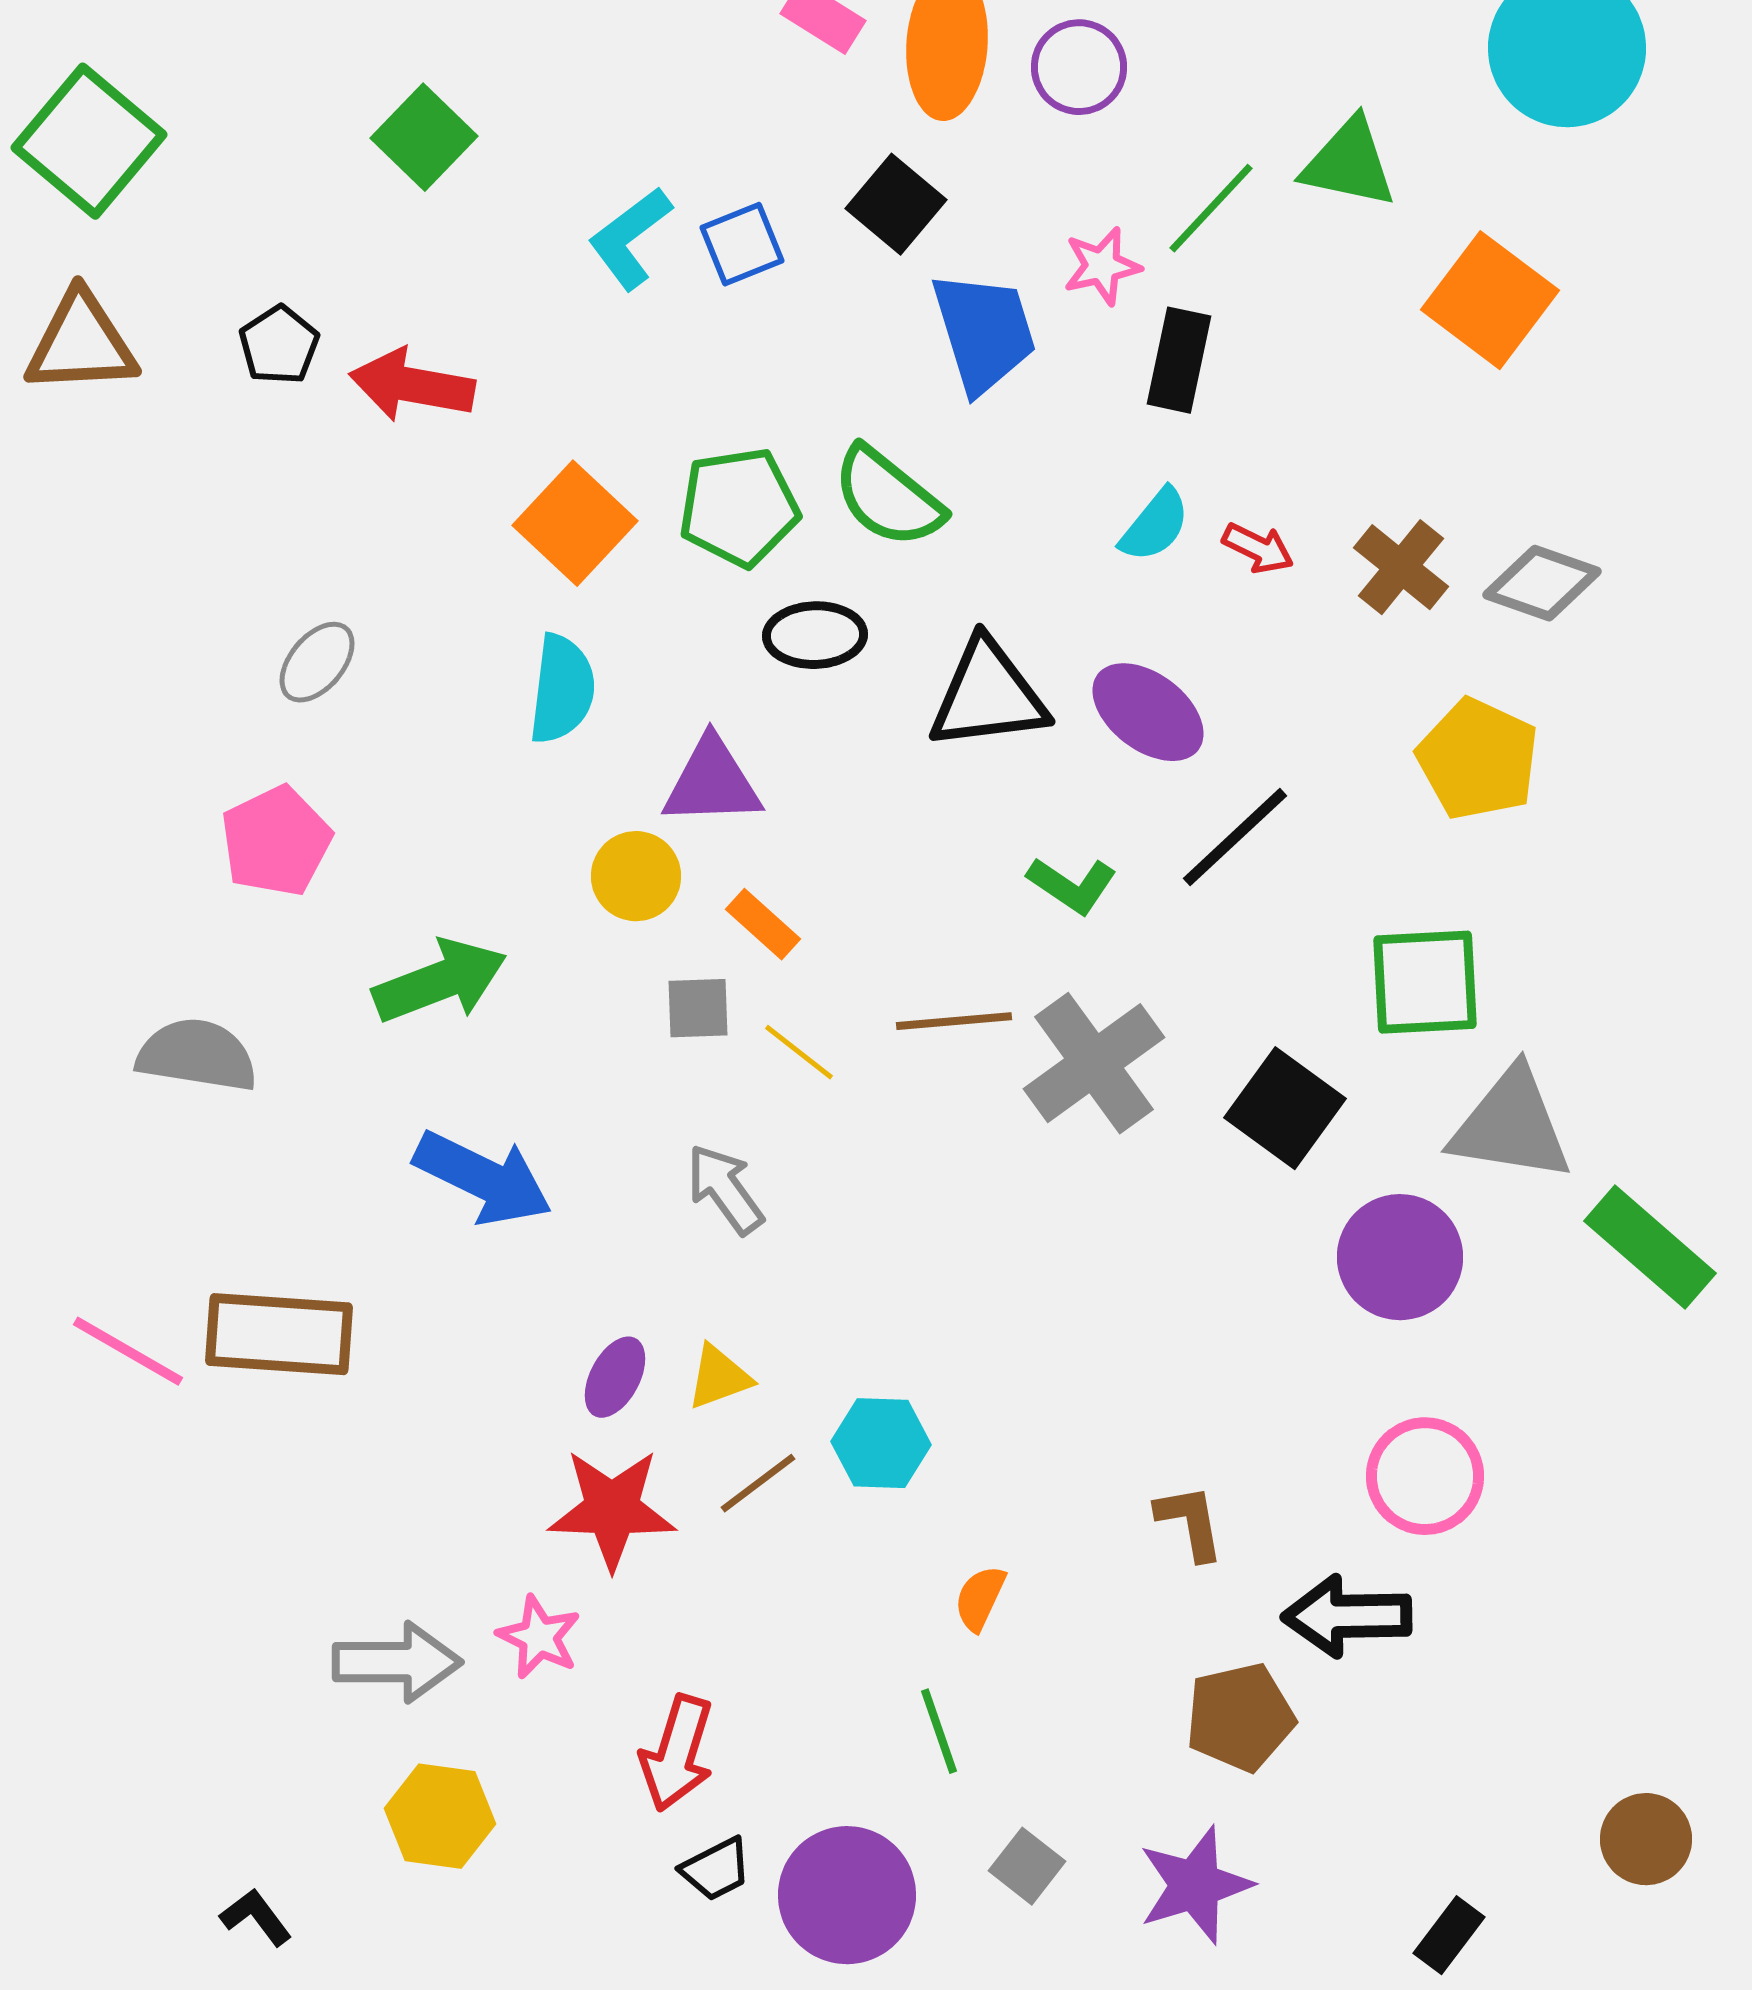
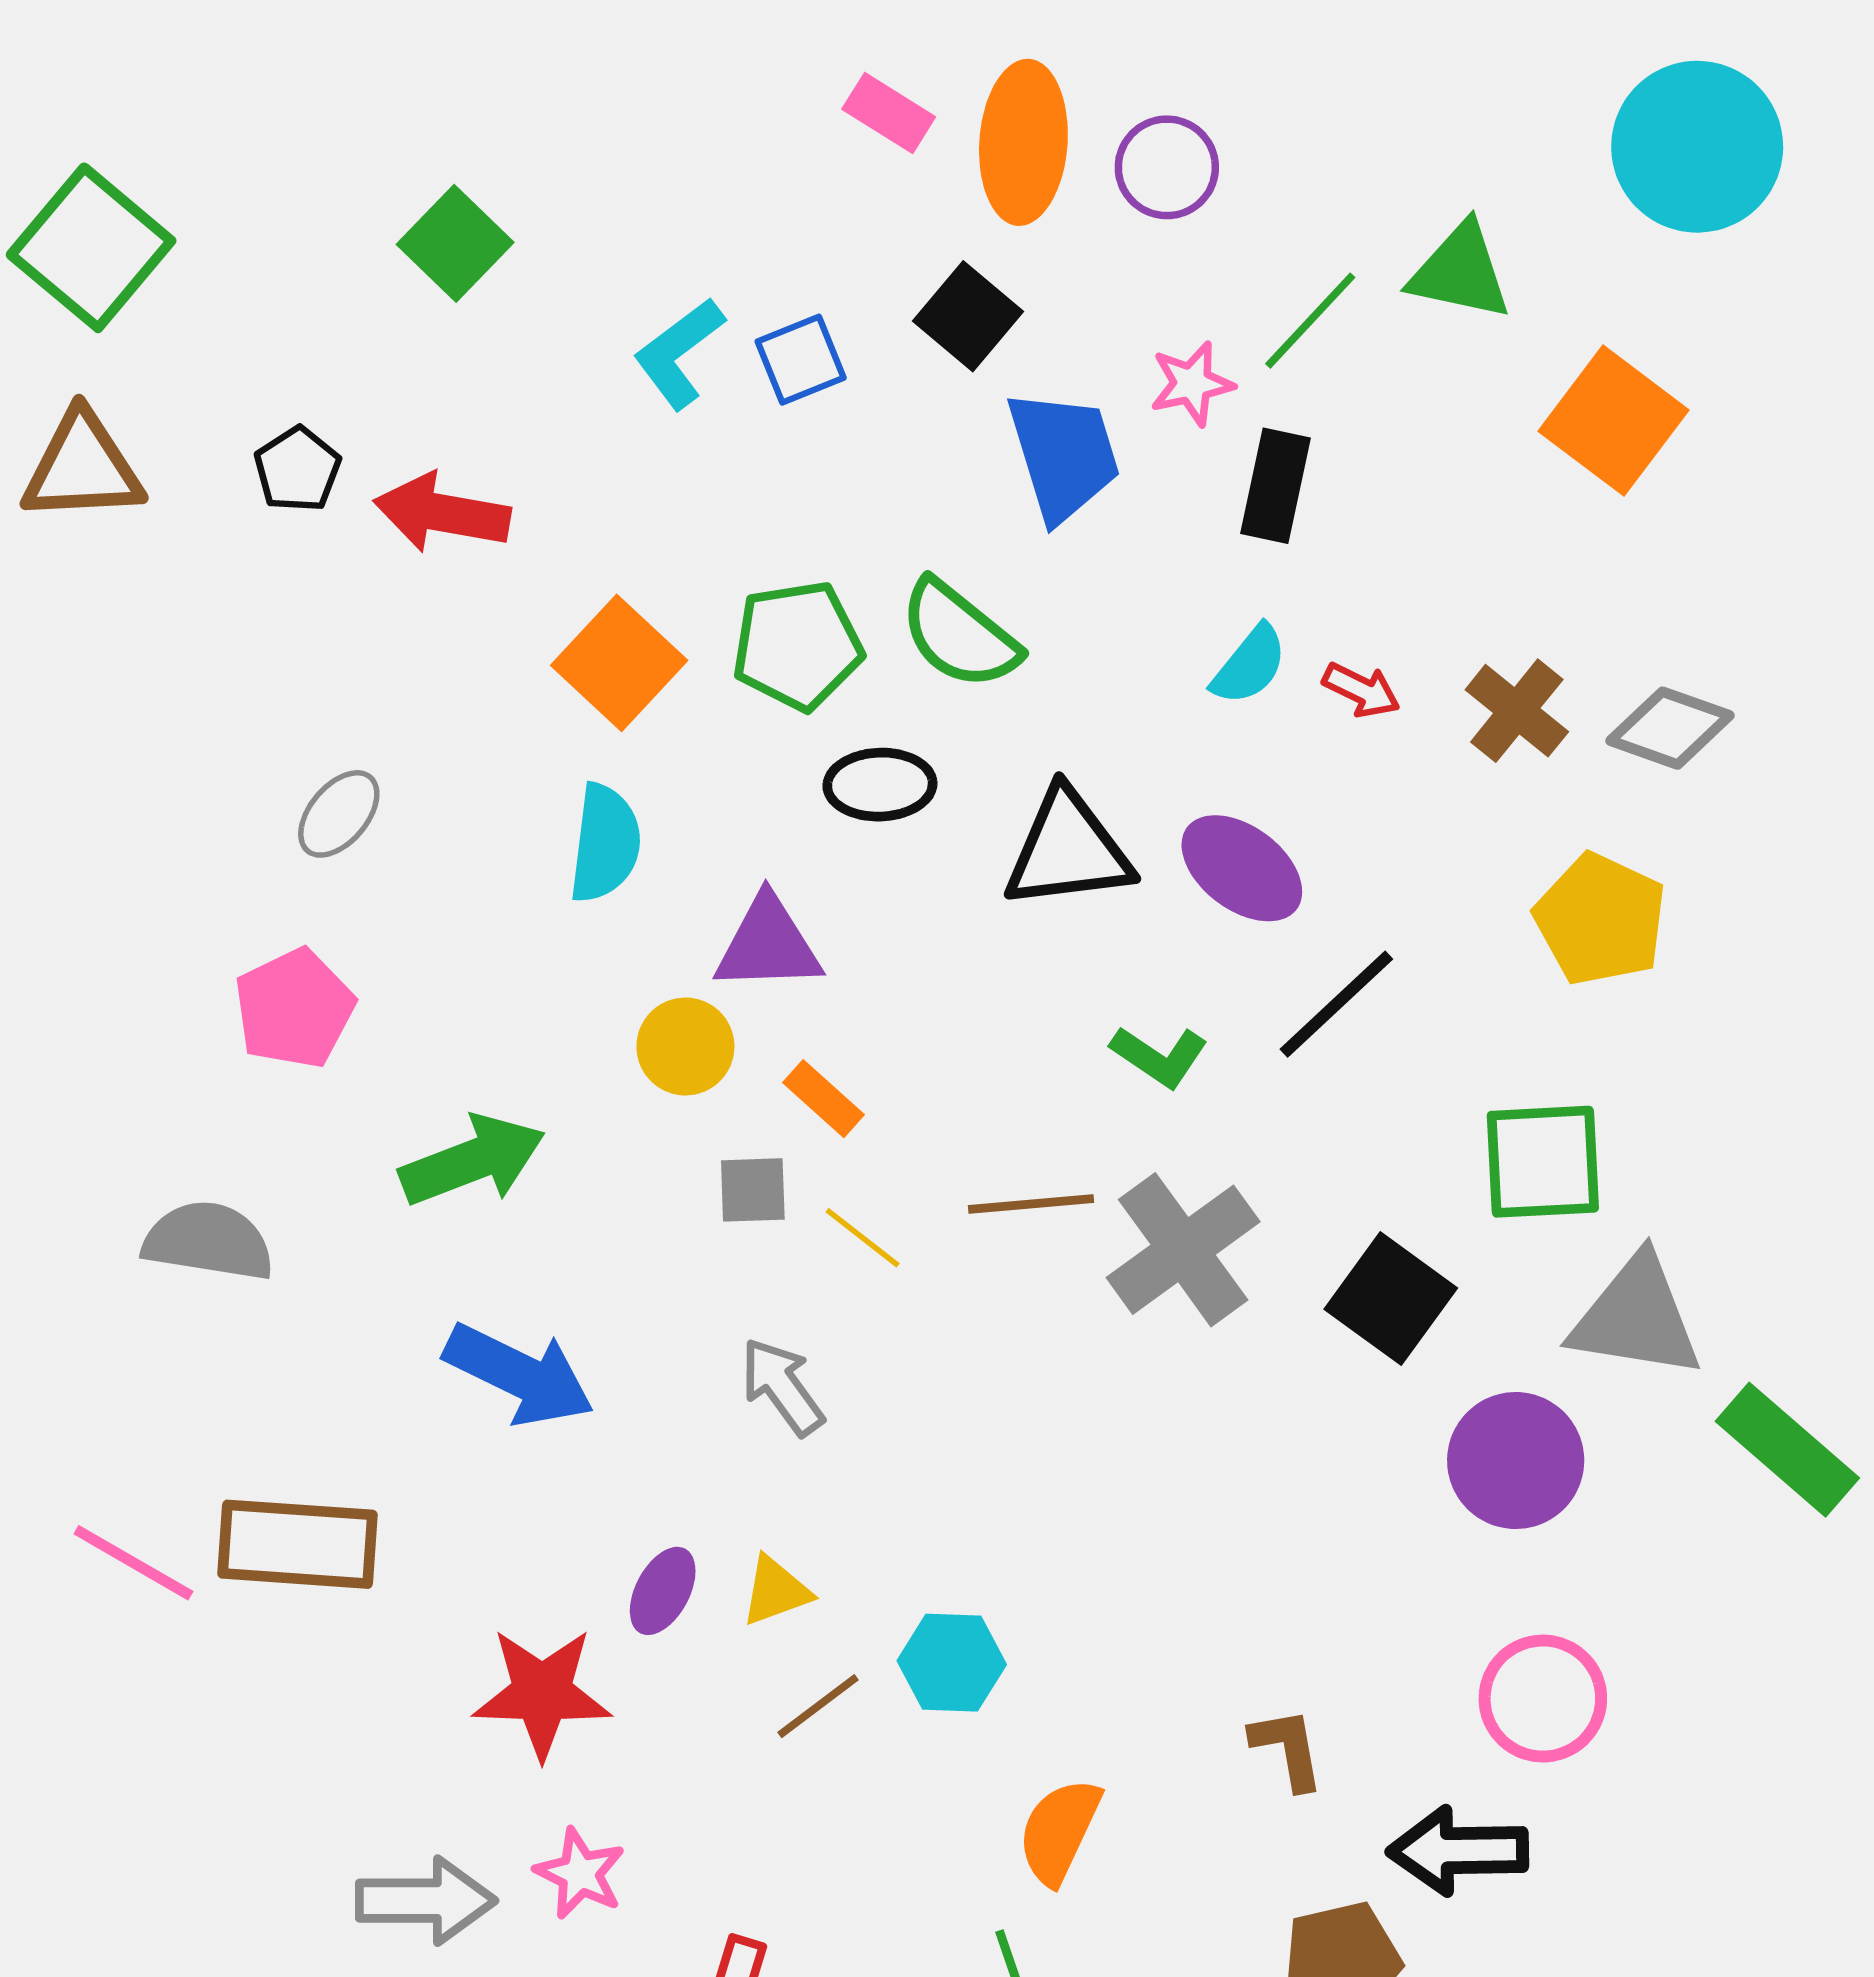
red star: (612, 1509) -> (542, 1693), moved
orange semicircle: (980, 1598) -> (1059, 1831), size x1.5

